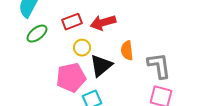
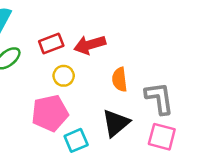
black triangle: (101, 66) -> (116, 123), moved

